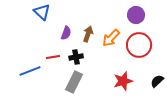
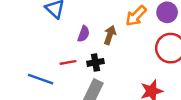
orange arrow: (111, 38) -> (136, 16), moved
blue line: (30, 71) -> (41, 79), turned 40

